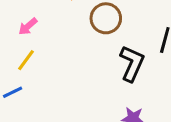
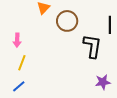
pink arrow: (28, 26) -> (17, 40), turned -32

